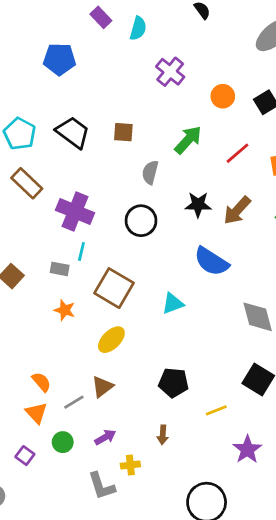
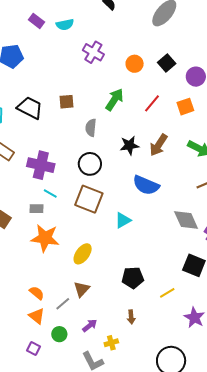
cyan semicircle: (138, 28) -> (65, 25), turned 72
cyan line: (81, 252) -> (50, 193), turned -64
brown square: (114, 288) -> (89, 199), moved
orange star: (65, 310) -> (45, 238), size x1.8

